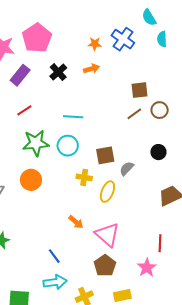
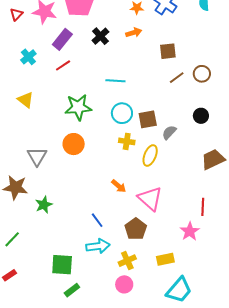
brown square: (139, 90) -> (168, 51), moved
red line: (24, 110) -> (63, 65), moved
cyan circle: (68, 146) -> (122, 113), moved
brown pentagon: (105, 266) -> (136, 229), moved

